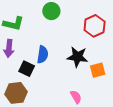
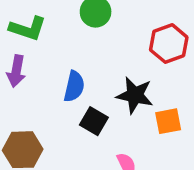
black square: (27, 69) -> (94, 121), moved

